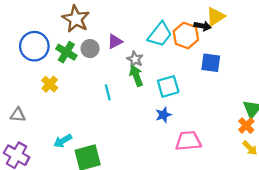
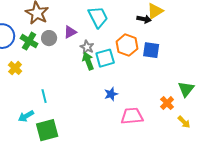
cyan trapezoid: (160, 34) -> (98, 17), moved, turned -65
orange hexagon: (186, 36) -> (127, 45), moved
cyan square: (168, 86) -> (105, 58), moved
cyan line: (108, 92) -> (44, 96), moved
orange cross: (246, 126) -> (167, 103), moved

